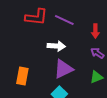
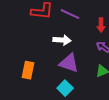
purple triangle: (63, 69) -> (69, 63), turned 45

